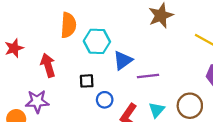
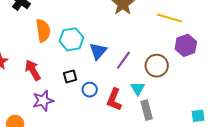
purple line: (148, 76) -> (123, 60), turned -36
purple star: (37, 101) -> (43, 101), moved
brown circle: (190, 106) -> (157, 66), moved

